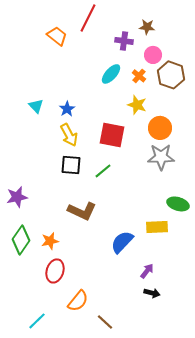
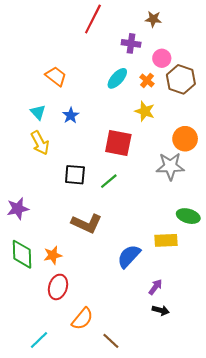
brown star: (147, 27) -> (153, 19), moved
orange trapezoid: (57, 36) -> (56, 76), moved
orange circle: (160, 128) -> (185, 139), moved
yellow arrow: (69, 135) -> (40, 143), moved
green diamond: (21, 240) -> (22, 254), turned -36

